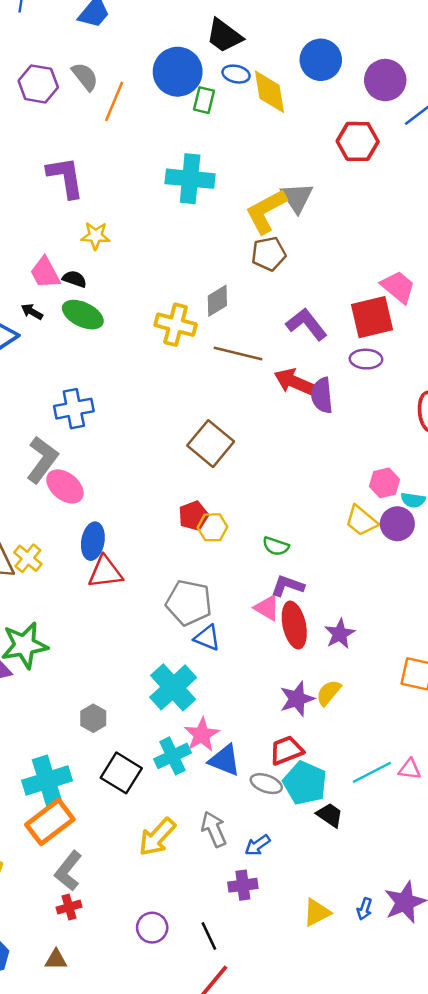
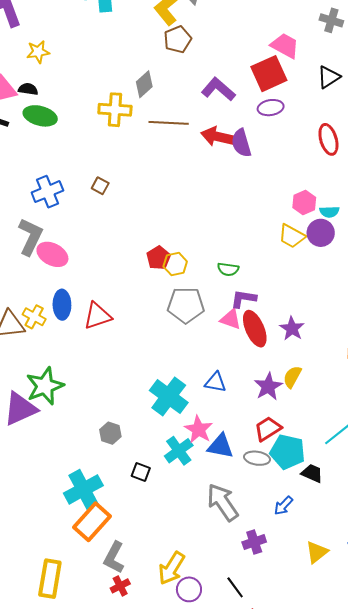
brown square: (211, 444) -> (100, 186), moved, size x0.5
blue ellipse: (93, 541) -> (62, 305), moved
gray pentagon: (189, 603) -> (186, 305), moved
blue triangle: (207, 638) -> (215, 382), moved
black square: (121, 773) -> (141, 472), size x0.6
gray arrow: (214, 829) -> (223, 502), size x1.4
yellow arrow: (157, 837) -> (172, 568), moved
blue arrow: (257, 845) -> (283, 506), moved

